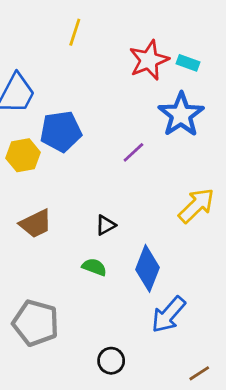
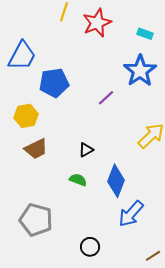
red star: (149, 60) -> (97, 23), moved
yellow hexagon: (23, 155) -> (26, 116), moved

